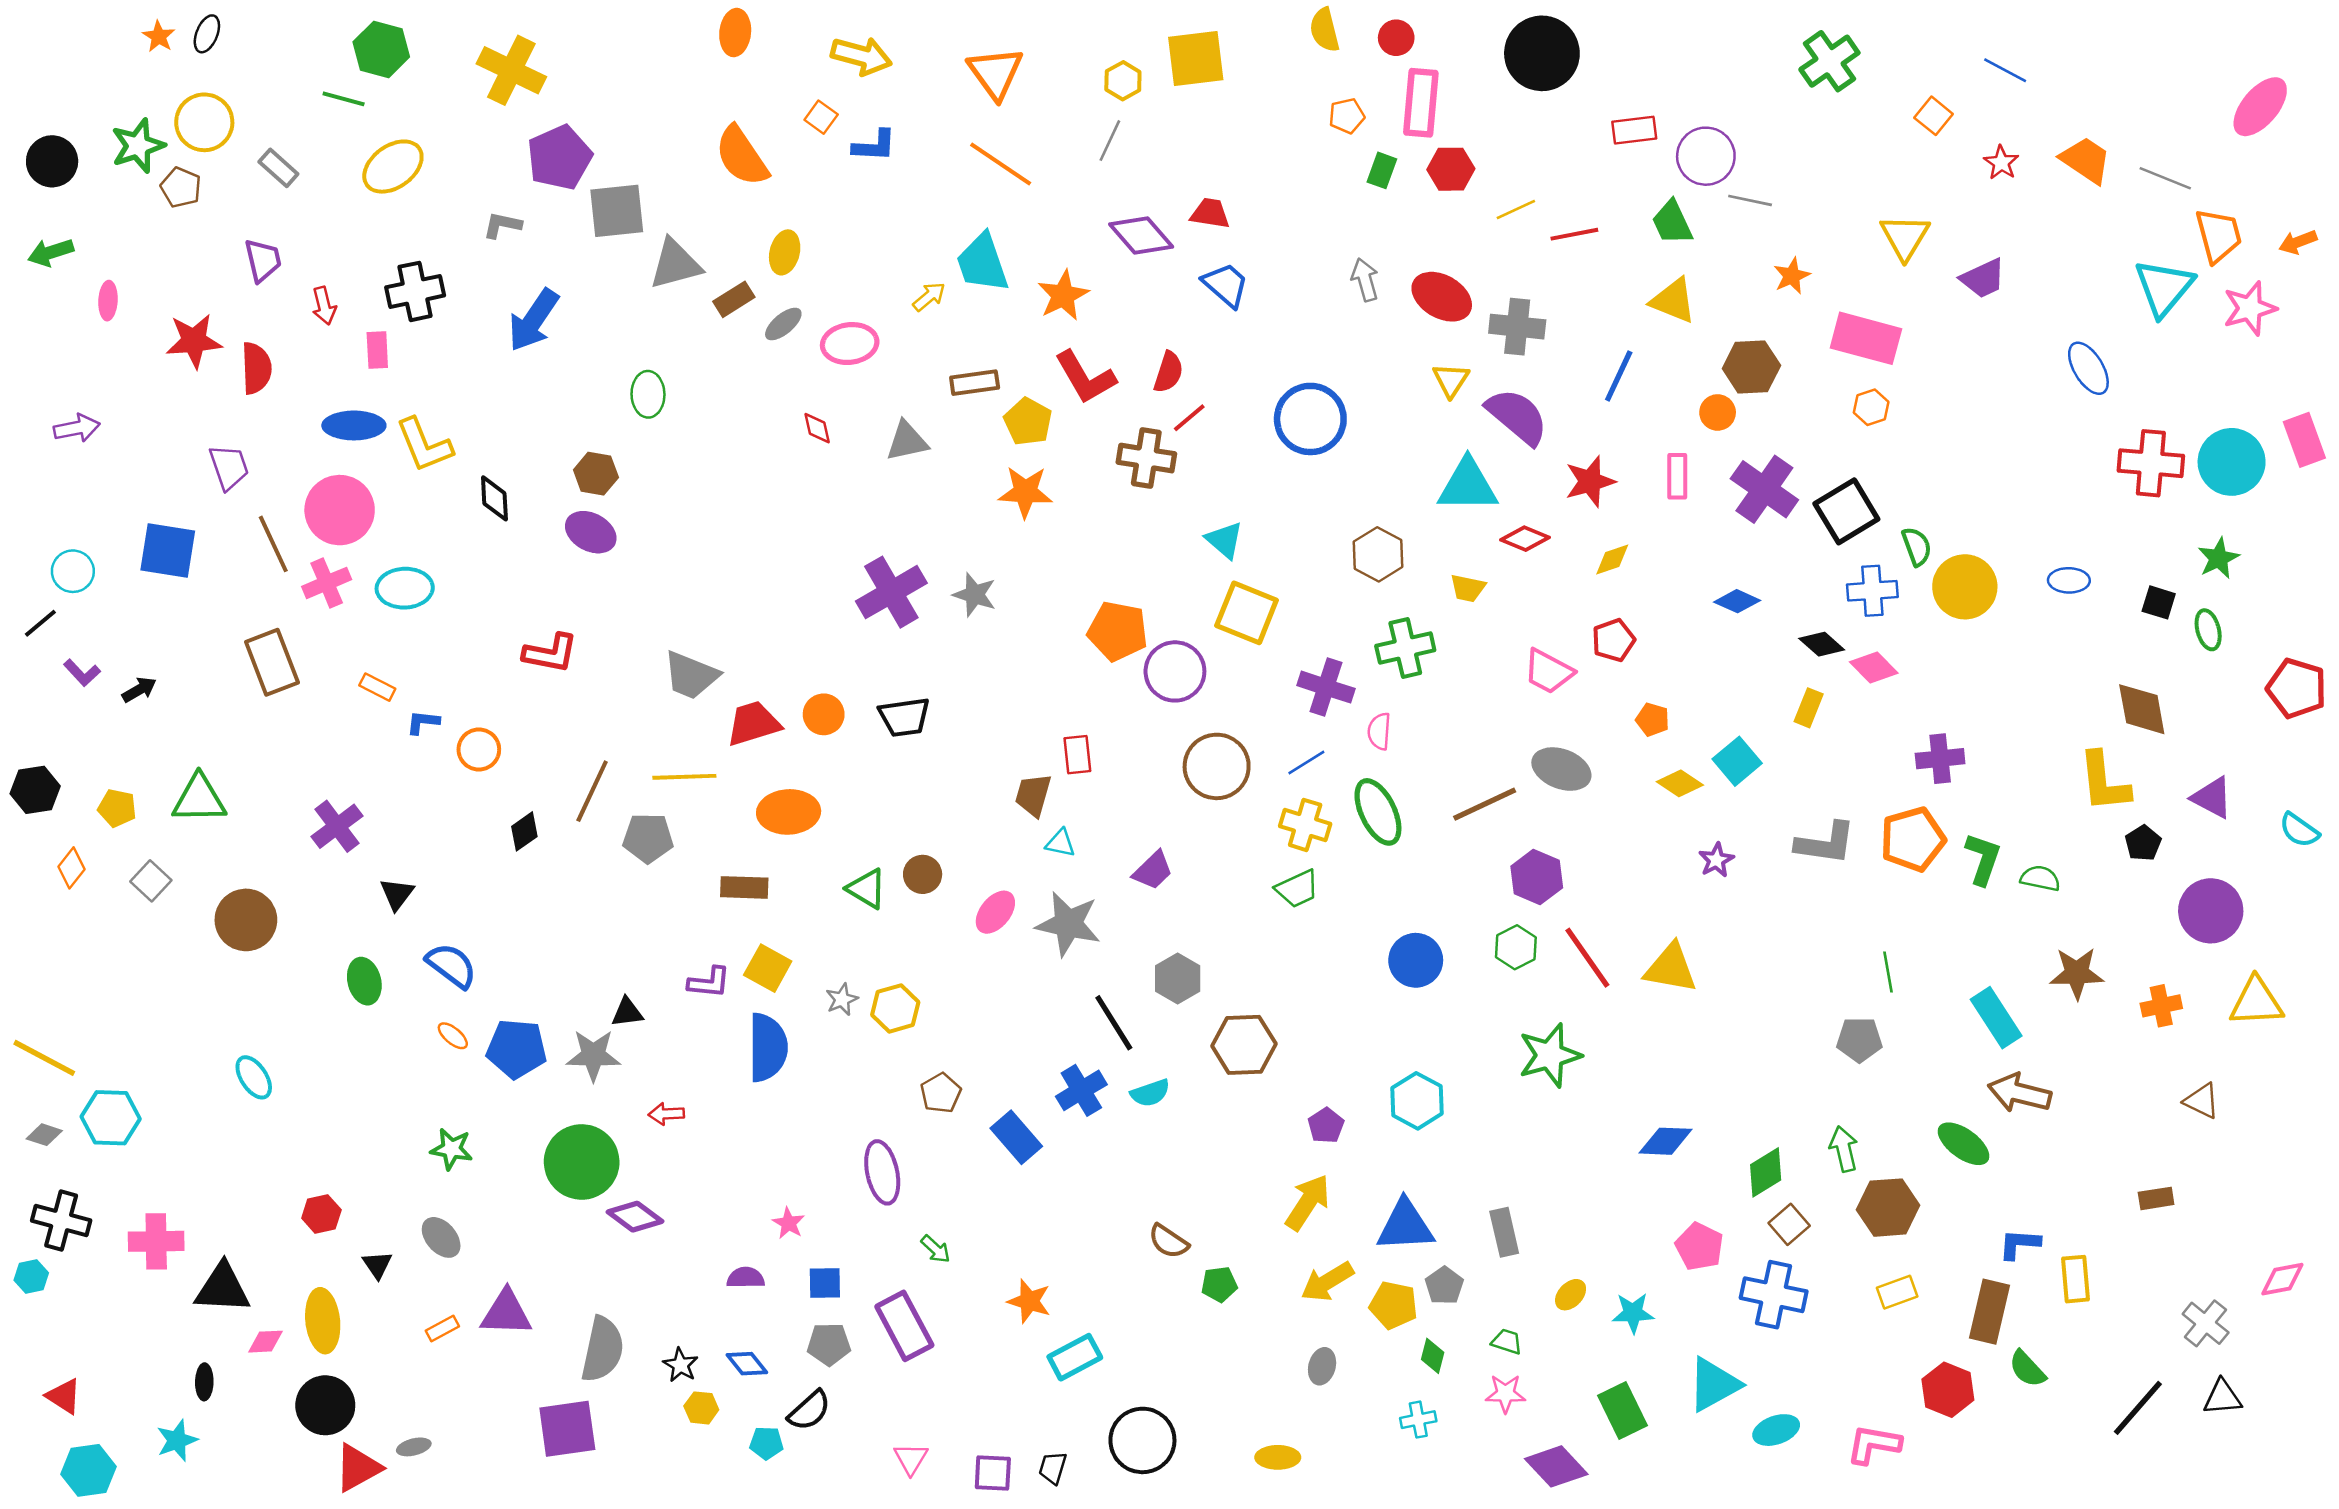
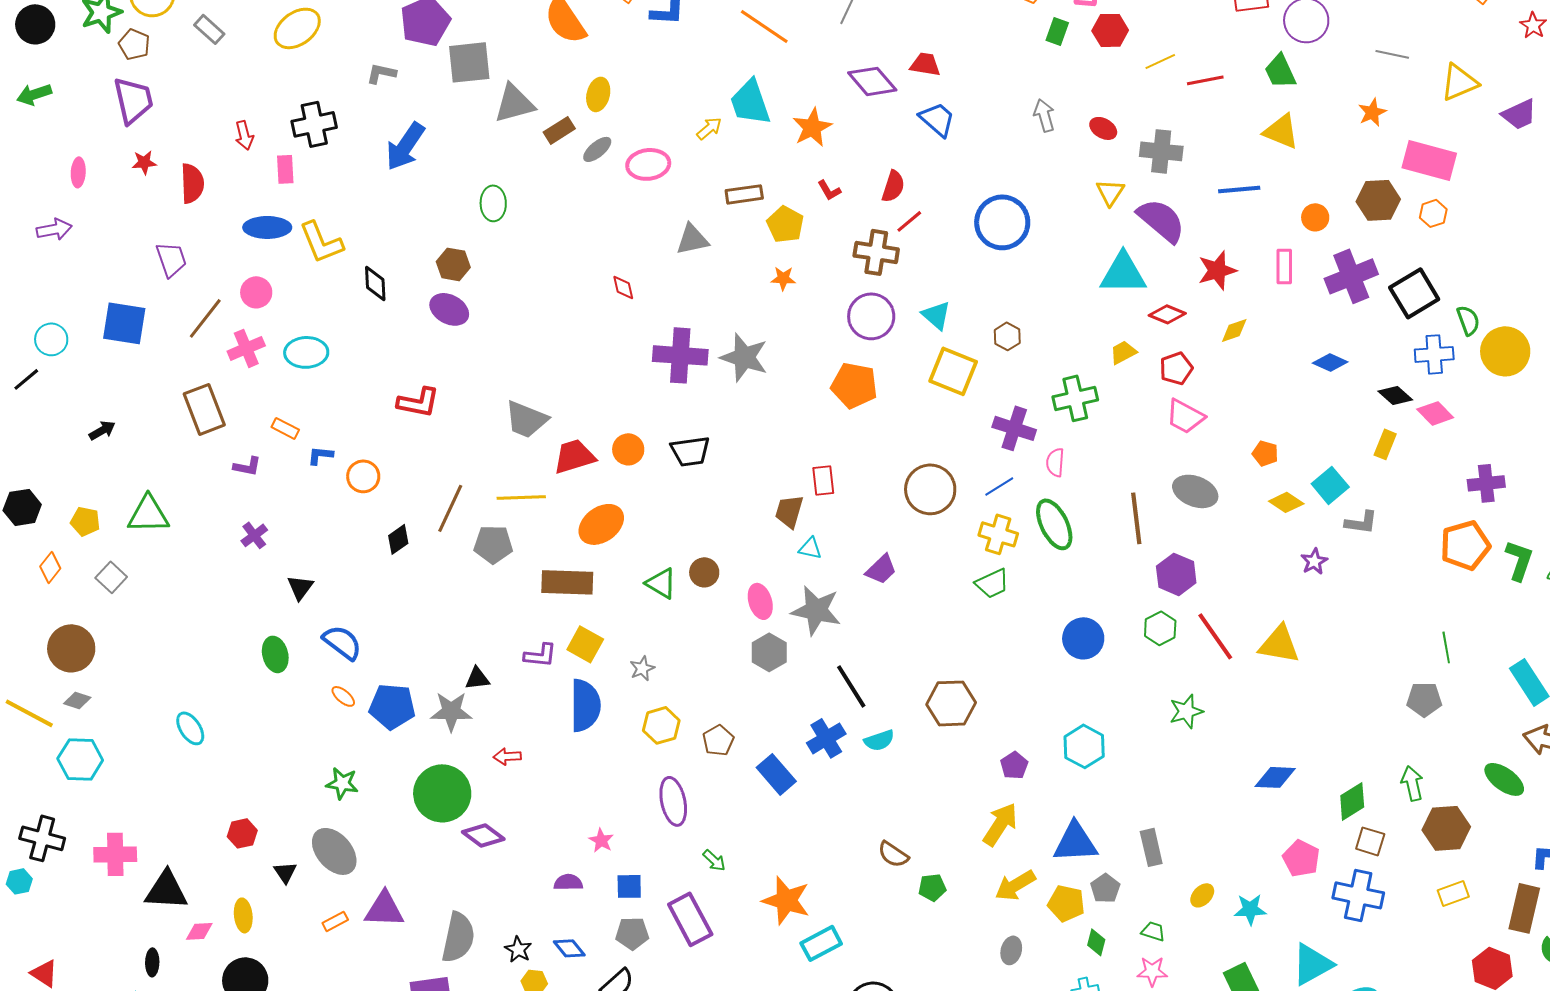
gray line: (1750, 200) -> (1392, 54), moved
yellow triangle: (1905, 237) -> (1459, 82), turned 36
purple trapezoid: (263, 260) -> (133, 100), moved, size x1.4
red ellipse: (1442, 297) -> (1103, 128), size x0.6
pink ellipse: (108, 301) -> (78, 172), moved
red star: (194, 341) -> (144, 162), size x0.6
brown hexagon: (1751, 367) -> (1378, 200), moved
blue line: (1619, 376) -> (1239, 189), turned 60
red L-shape: (1085, 377) -> (829, 190), size x0.5
red diamond: (817, 428) -> (623, 287), moved
purple cross: (1764, 489) -> (1351, 276), turned 33
orange star: (1025, 492) -> (783, 278), size x0.6
pink circle: (340, 510) -> (256, 292), size x0.6
brown line: (273, 544) -> (205, 318), turned 63
brown hexagon: (1378, 554) -> (1007, 336), moved, size x0.7
yellow trapezoid: (1468, 588) -> (1123, 352), turned 140
purple cross: (891, 592) -> (680, 355), turned 34
gray star: (975, 595) -> (744, 357), size x1.4
red pentagon: (1613, 640) -> (1176, 368), moved
purple circle: (1175, 671) -> (871, 316), moved
purple L-shape: (82, 673) -> (247, 466), moved, turned -36
brown line: (1485, 804) -> (1136, 518), turned -72
orange ellipse: (789, 812) -> (601, 524), turned -33
purple cross: (337, 826) -> (254, 535), size x0.7
gray L-shape: (1826, 843) -> (1361, 522), moved, size x0.7
brown rectangle: (744, 887) -> (567, 582), size x1.4
pink ellipse: (995, 912) -> (760, 601), turned -56
brown circle: (246, 920) -> (71, 648), moved
gray hexagon: (1178, 979) -> (769, 652), moved
yellow hexagon: (895, 1008) -> (661, 725), moved
green star: (1550, 1055) -> (1186, 711), size x0.7
gray diamond: (44, 1135) -> (77, 700), moved
brown square: (1789, 1224) -> (1370, 841), turned -32
gray ellipse: (441, 1237) -> (334, 851), size x1.5
orange star: (1029, 1301) -> (786, 900), size x1.4
yellow ellipse: (323, 1321) -> (243, 915), size x0.7

